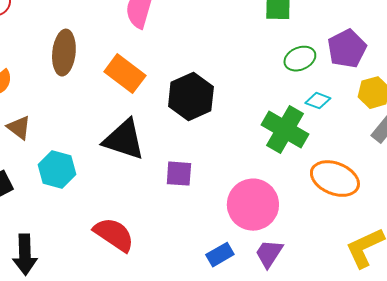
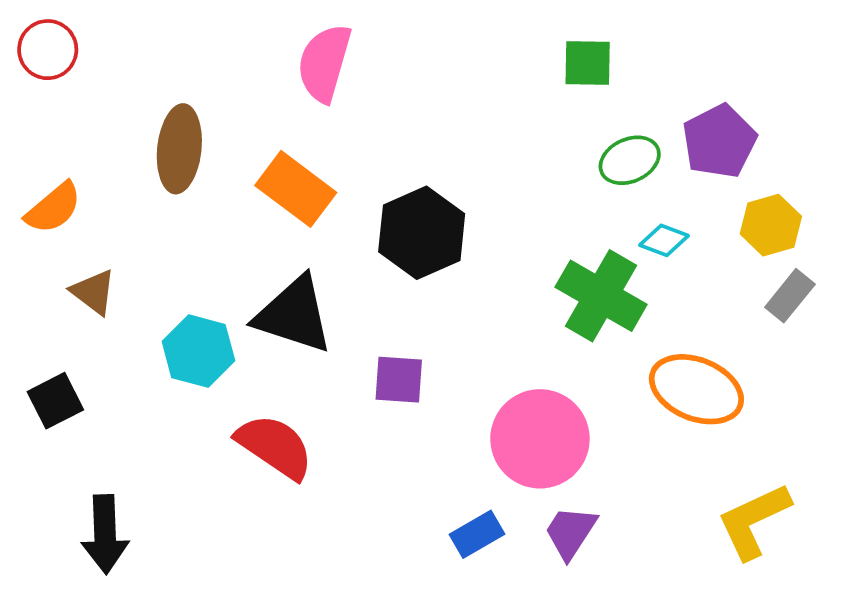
cyan hexagon: (57, 170) -> (198, 351), moved
red semicircle: (114, 235) -> (275, 446), moved

